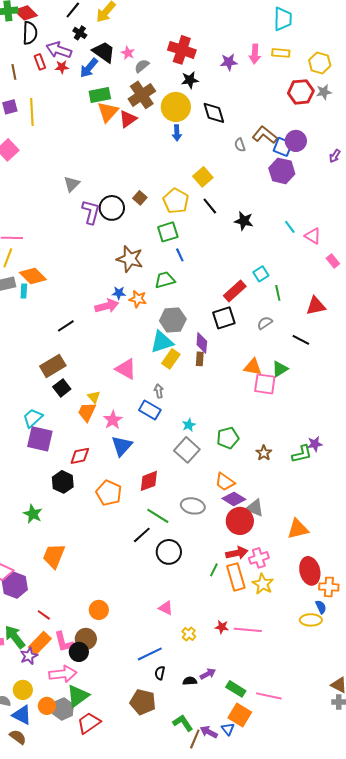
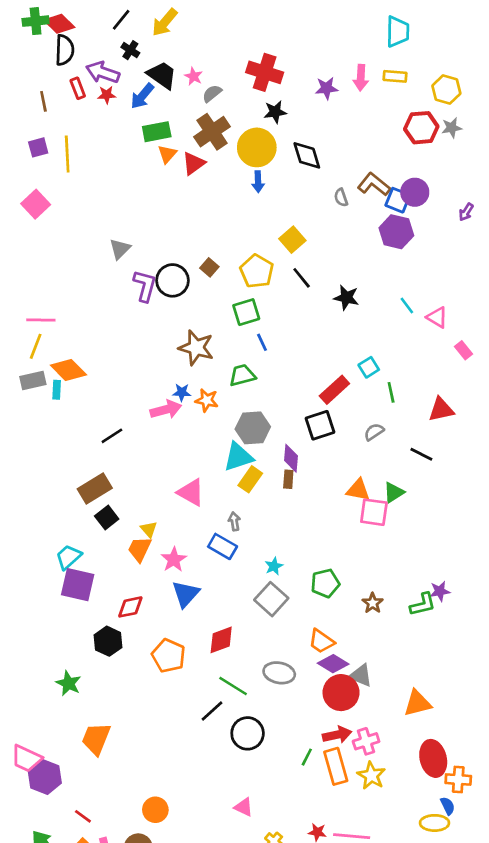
orange triangle: (108, 112) -> (167, 154), size x0.7

